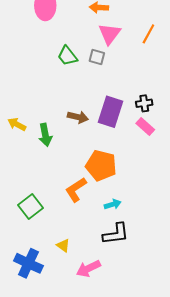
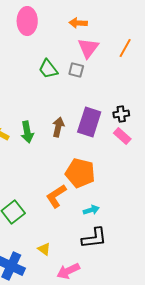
brown arrow: (78, 117) -> (58, 127), turned -90
green arrow: (45, 135) -> (27, 132), moved

